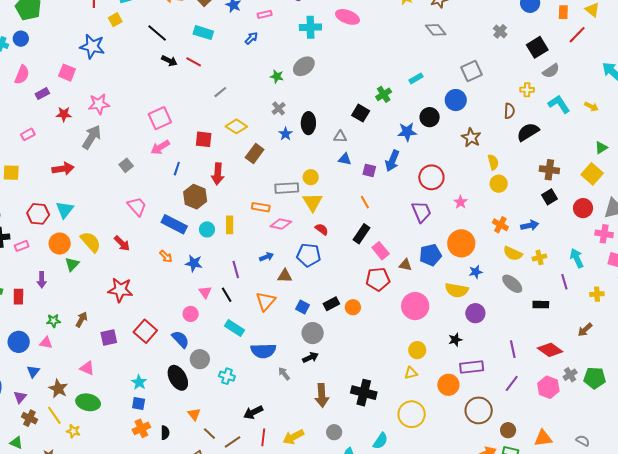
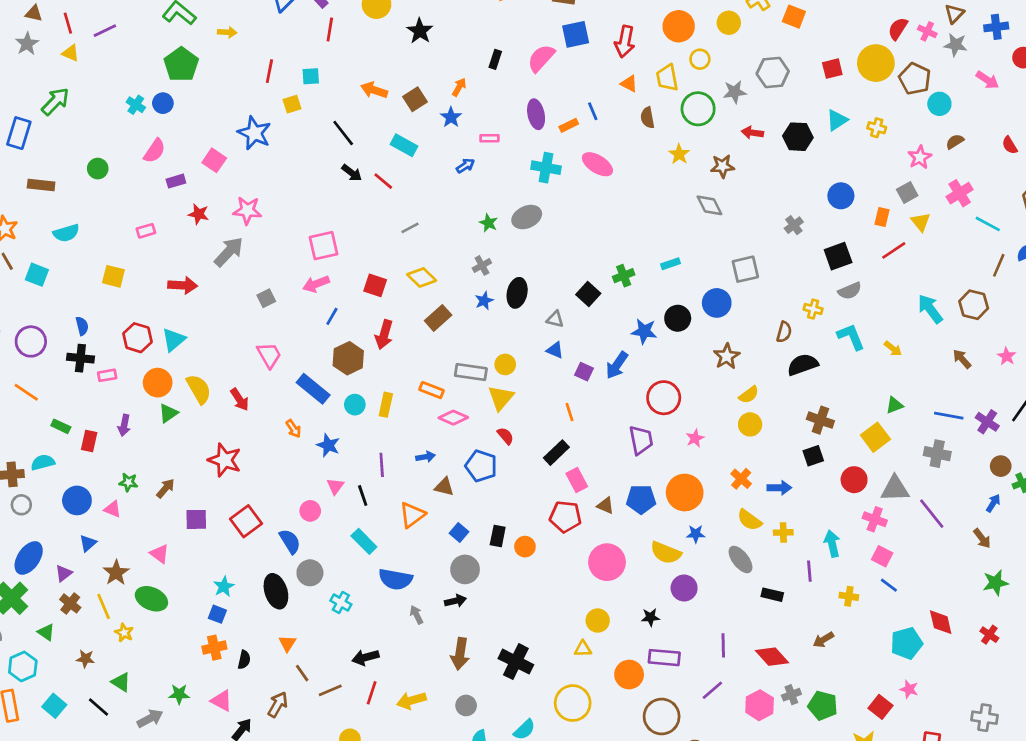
yellow semicircle: (493, 162) -> (749, 395), turned 56
black rectangle: (331, 304) -> (498, 536), turned -63

